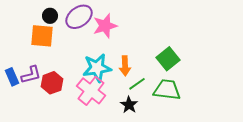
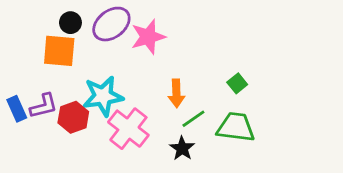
green square: (168, 59) -> (237, 83), size x0.6
cyan star: (97, 68) -> (103, 96), moved

